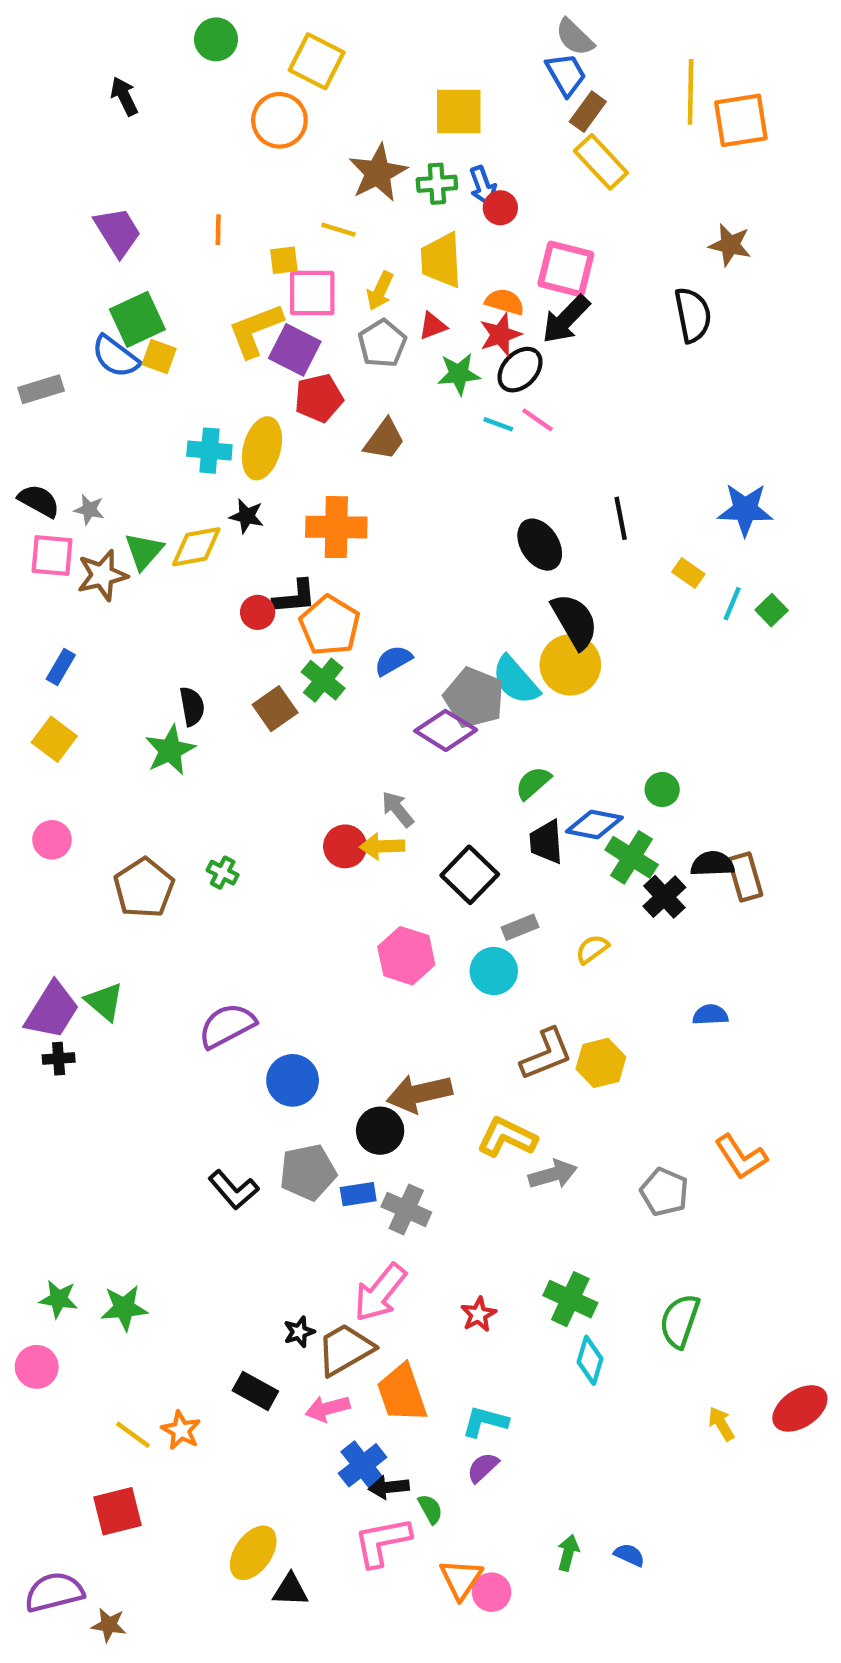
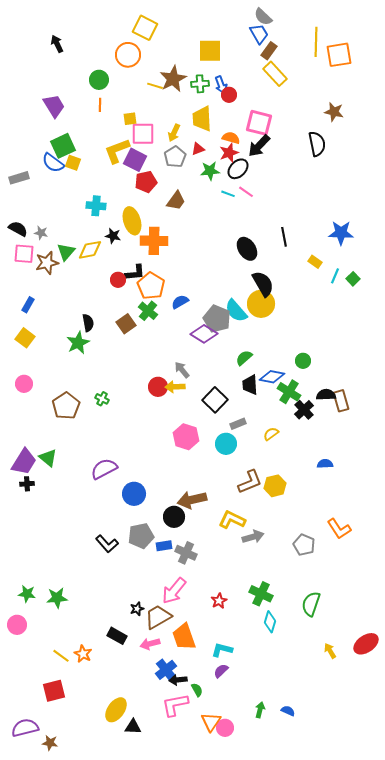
green circle: (216, 39) -> (99, 80), moved
yellow line: (338, 230) -> (155, 86), moved
yellow ellipse: (262, 448) -> (132, 221), moved, turned -32

